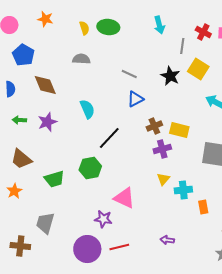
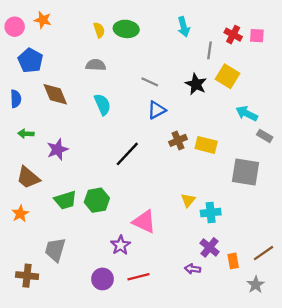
orange star: (45, 19) -> (43, 20), moved
cyan semicircle: (87, 109) -> (102, 104), moved
purple star: (47, 122) -> (57, 149), moved
purple cross: (162, 149) -> (210, 247), moved, turned -36
green hexagon: (90, 168) -> (97, 200), moved
orange rectangle: (203, 207) -> (233, 261), moved
purple star: (103, 219) -> (121, 245), turned 30
purple circle: (87, 249) -> (102, 279), size x0.7

